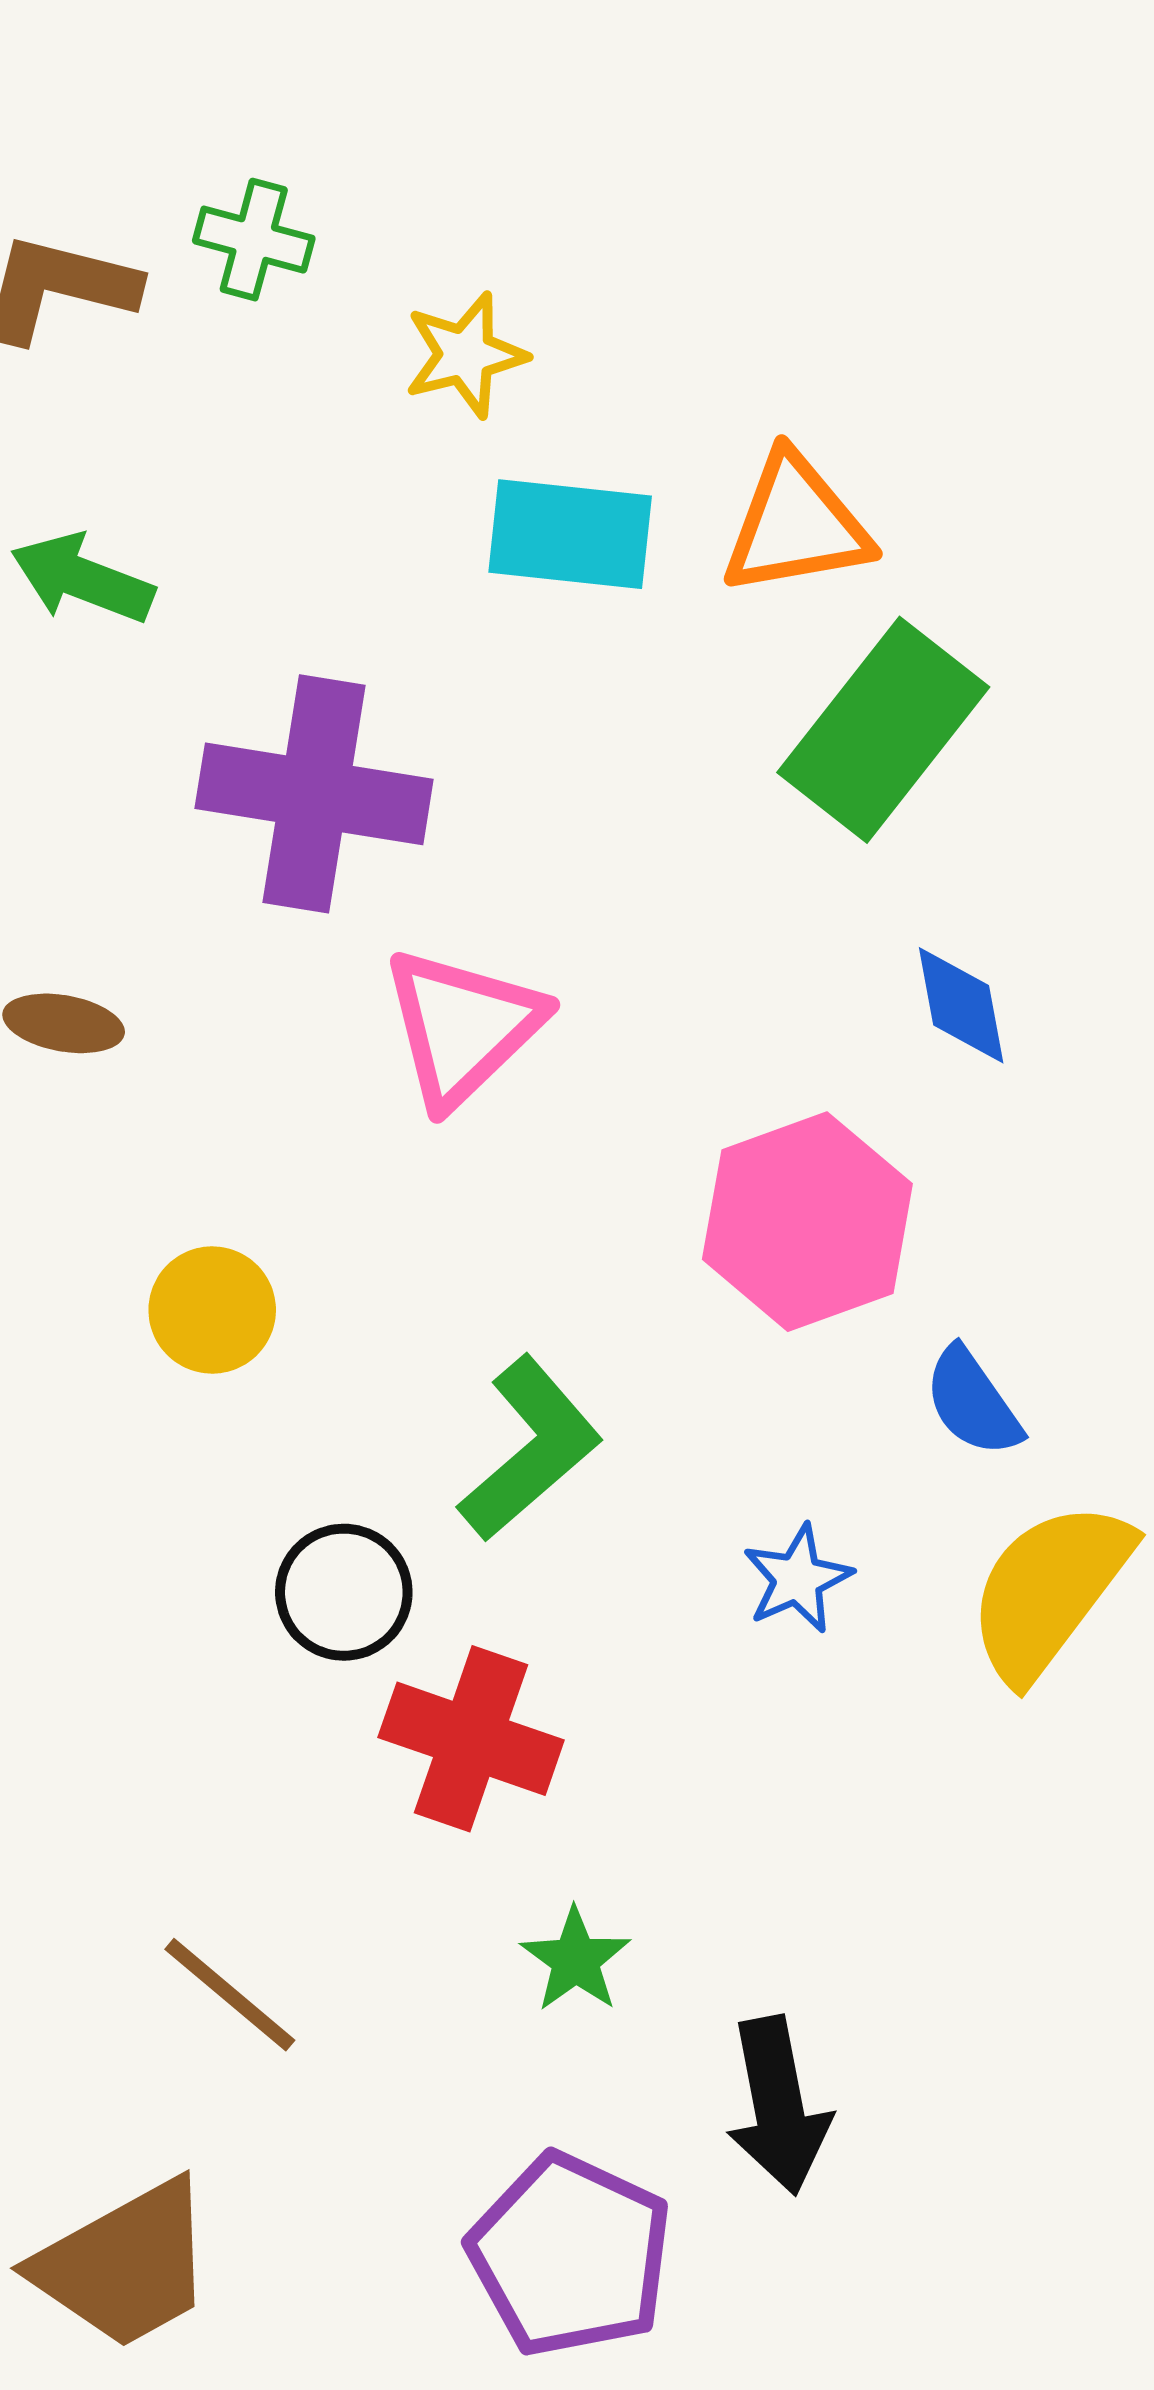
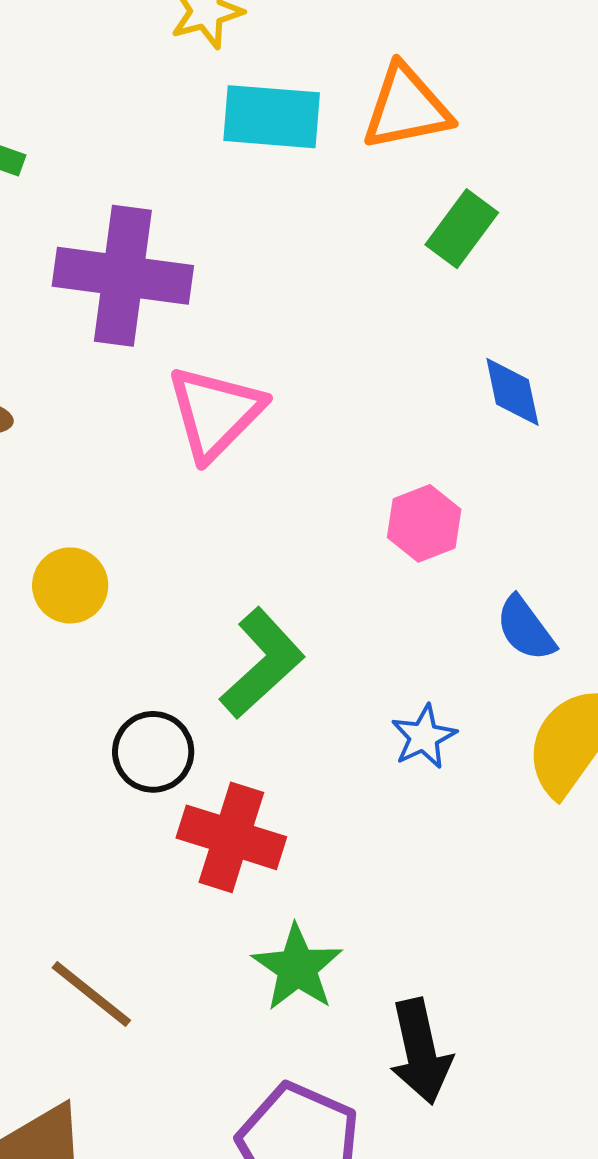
green rectangle: (883, 730) -> (462, 229), size x0.6
pink hexagon: (807, 1222) -> (424, 523), size x0.6
green star: (576, 1960) -> (297, 968), size x1.4

